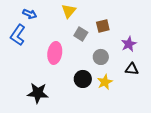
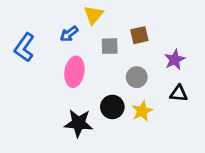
blue arrow: (30, 14) -> (69, 34), moved, turned 120
gray square: (81, 34) -> (110, 46), turned -32
black star: (38, 93) -> (79, 123), moved

